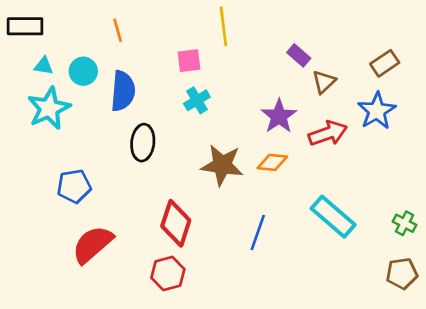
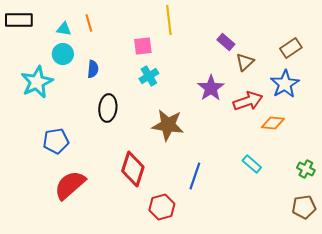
cyan triangle: (44, 66) -> (64, 29), moved
blue semicircle: (123, 91) -> (93, 69), size x0.6
orange diamond: (272, 162) -> (273, 123), moved
cyan rectangle: (333, 217) -> (252, 164), size x0.6
red hexagon: (168, 273) -> (162, 207), moved

